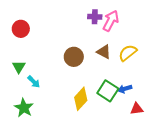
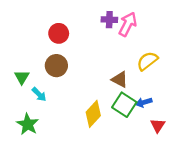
red circle: (21, 29) -> (59, 33), moved
brown triangle: (104, 52) -> (120, 79), moved
brown circle: (74, 57) -> (56, 66), moved
red triangle: (137, 109) -> (158, 125), turned -48

